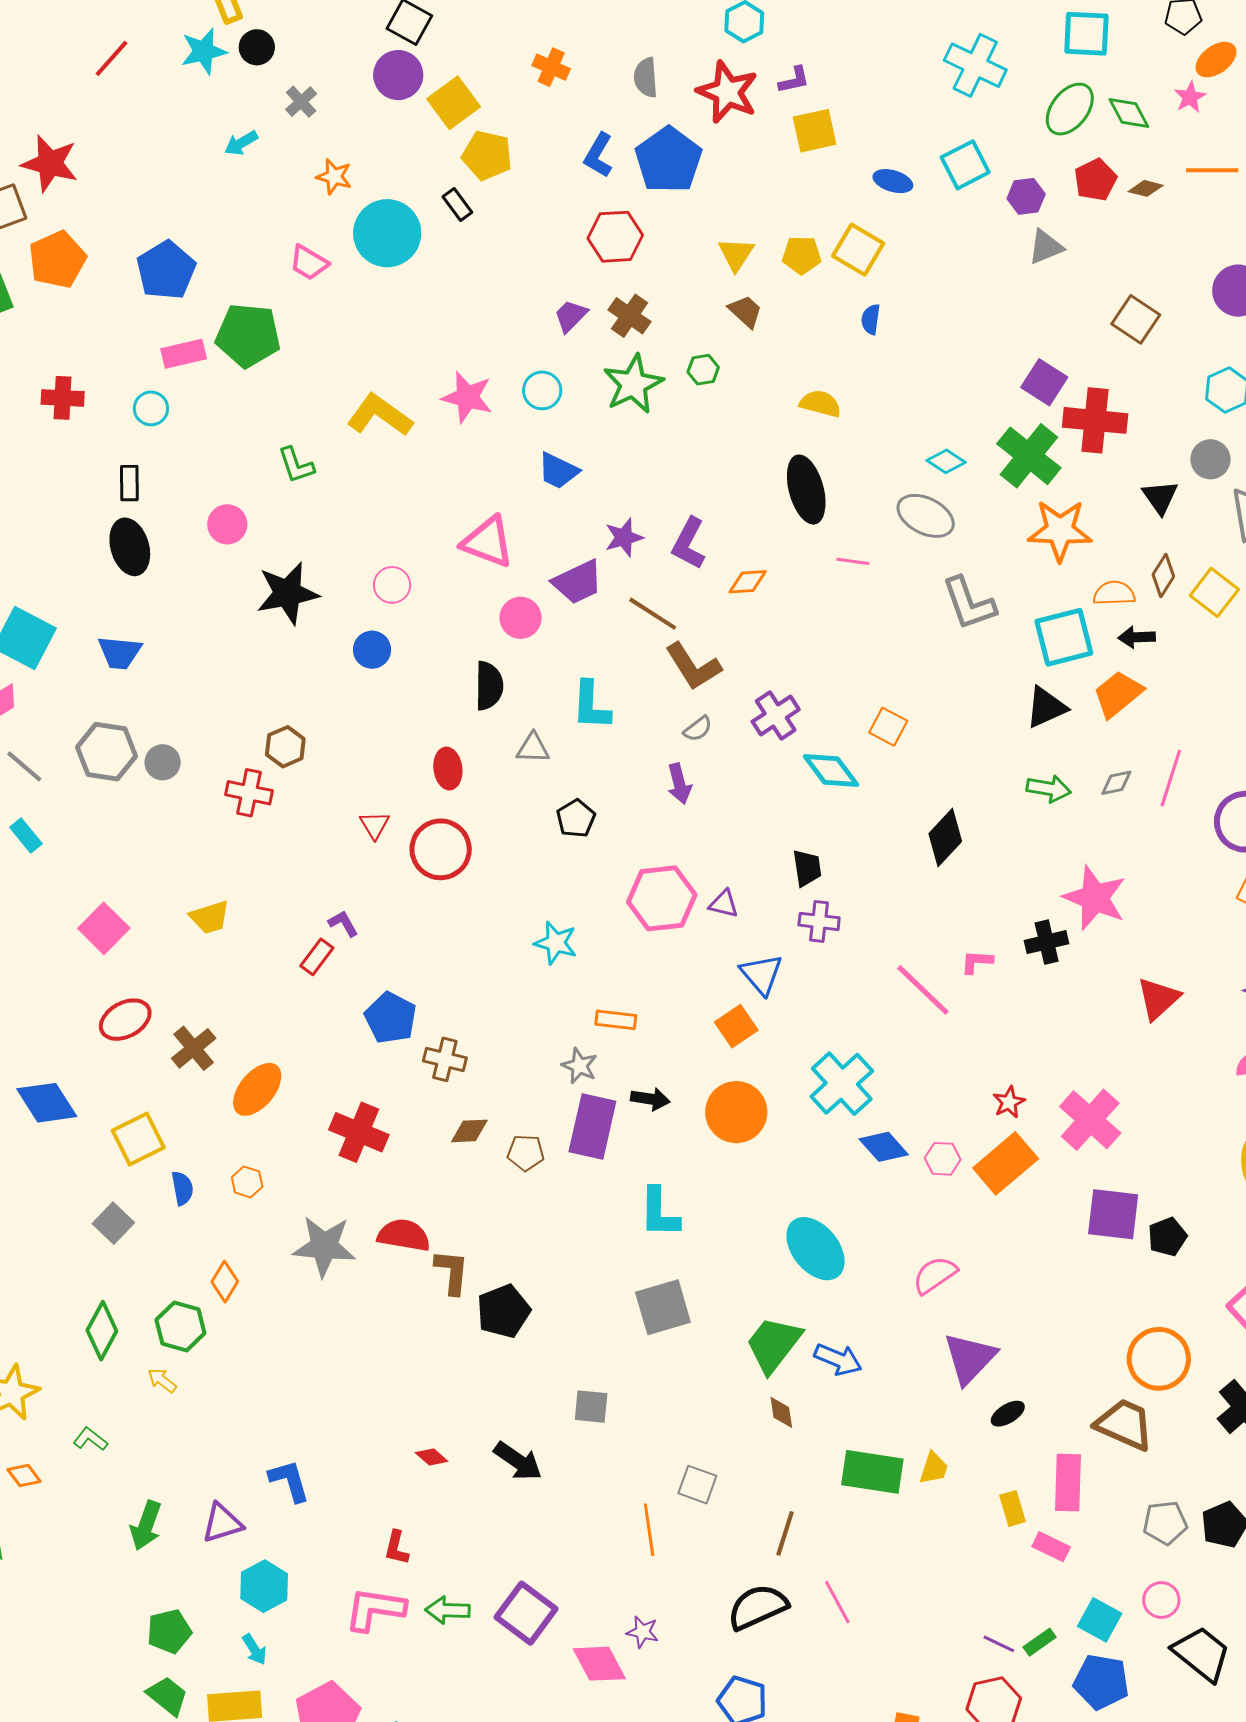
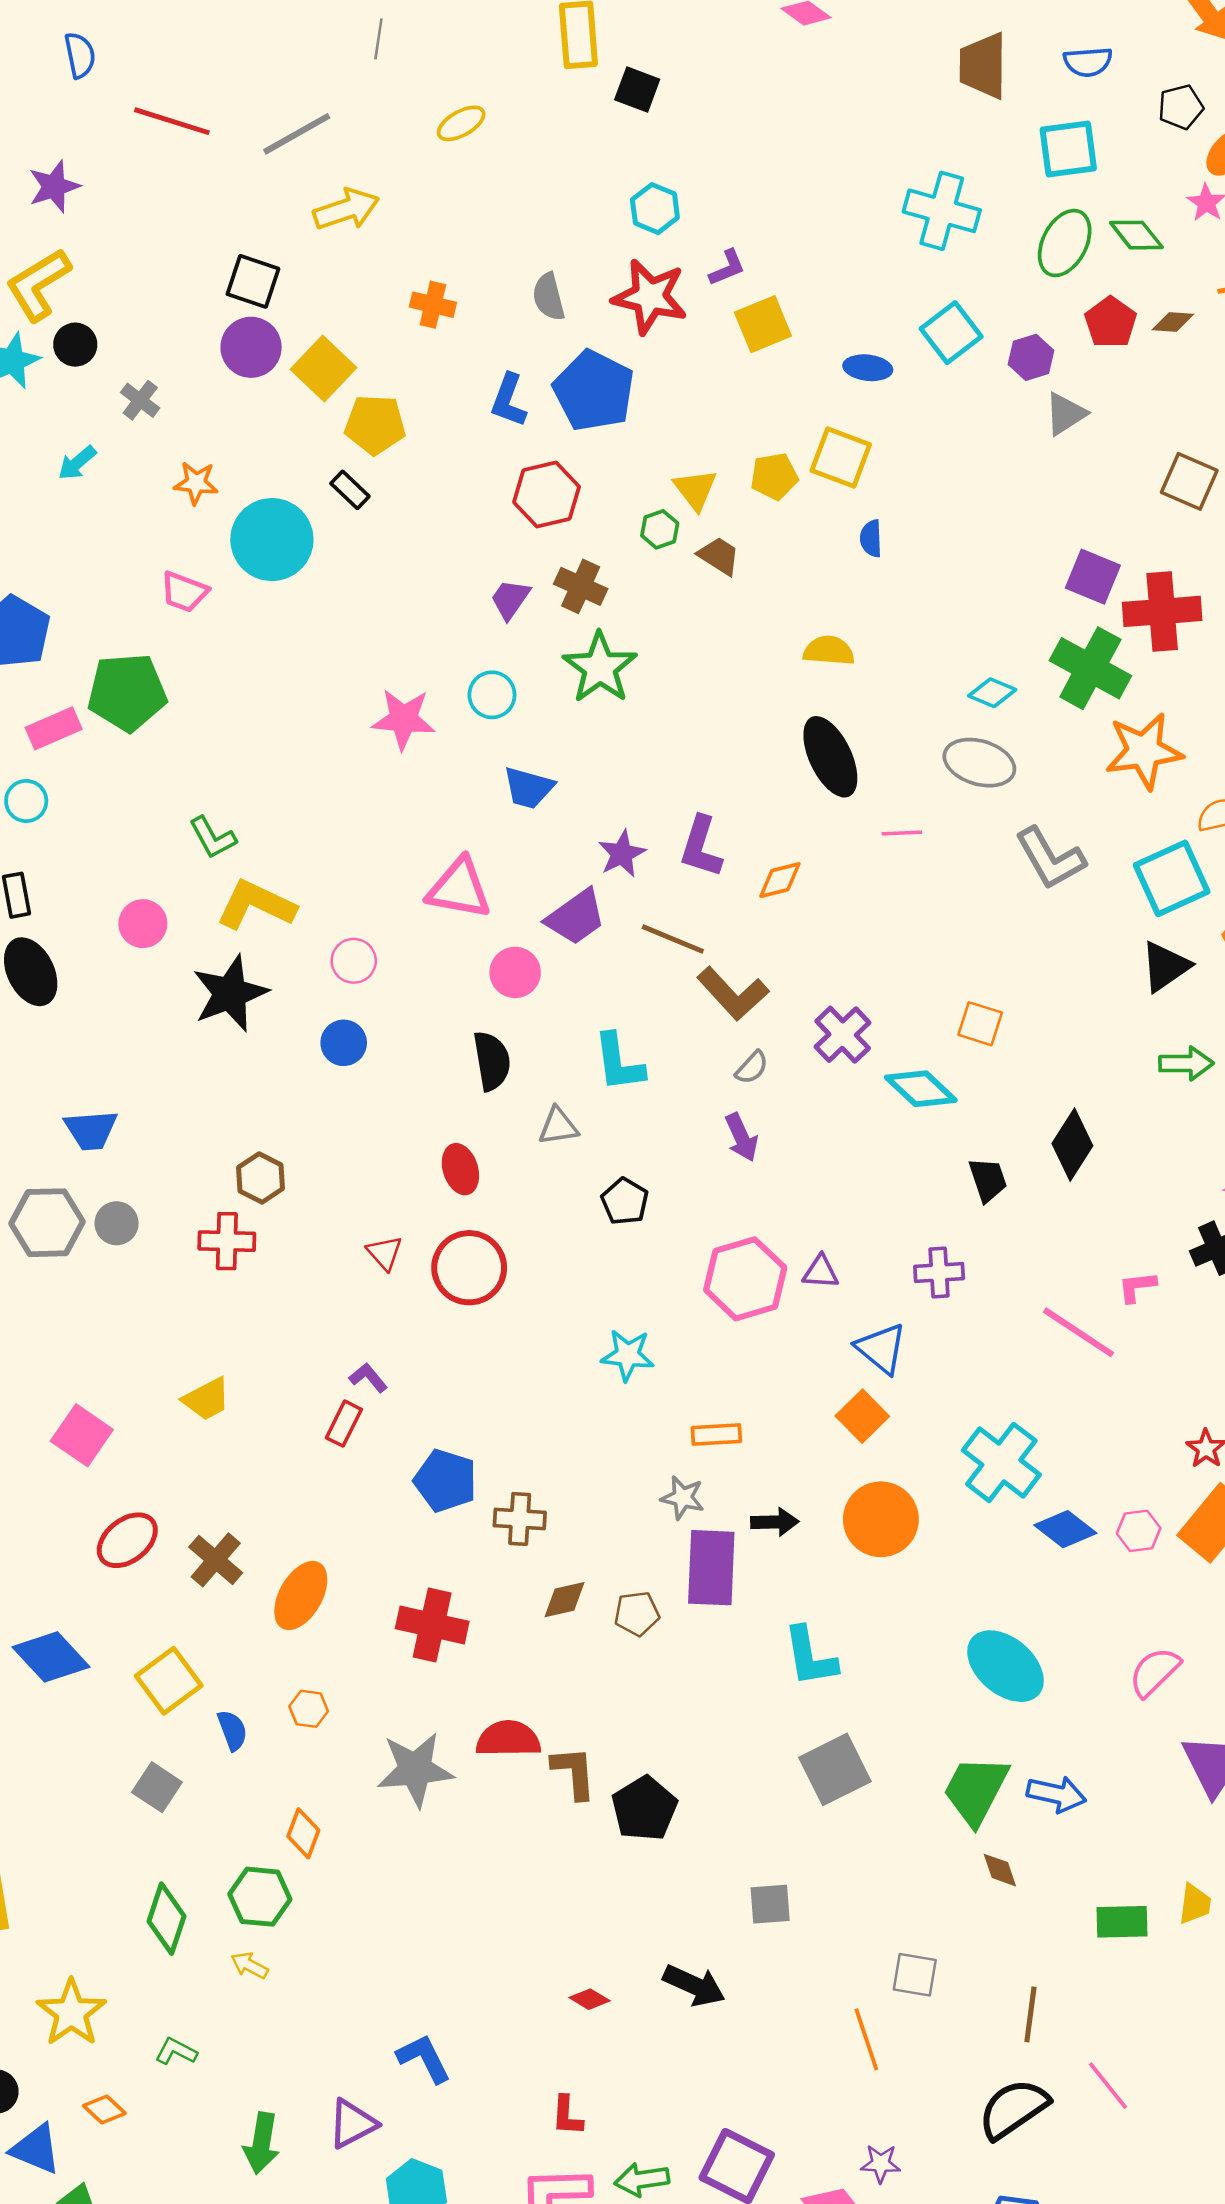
green hexagon: (703, 370) -> (660, 529), moved
yellow L-shape: (380, 415) -> (256, 905), moved
blue trapezoid: (120, 653) -> (91, 1130), moved
black trapezoid: (807, 868) -> (988, 1180), moved
green rectangle: (872, 1472) -> (1122, 1922), size x0.7

